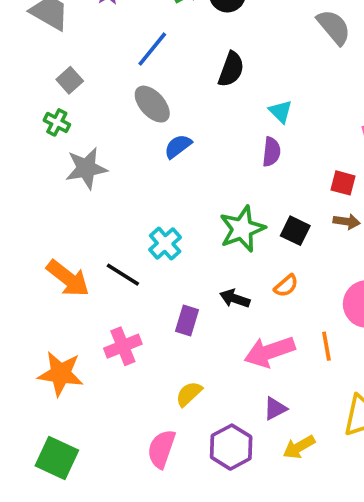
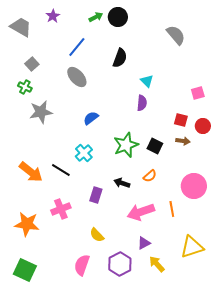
blue semicircle: (178, 146) -> (91, 118), moved
yellow semicircle: (189, 394) -> (97, 235), turned -91
yellow arrow: (299, 447) -> (157, 264), turned 78

